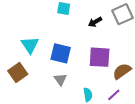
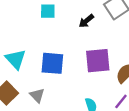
gray triangle: (60, 79) -> (37, 95), moved

